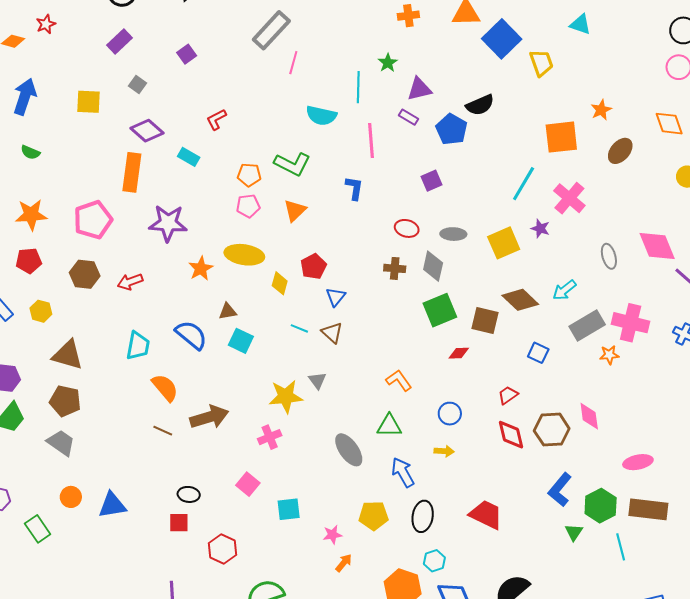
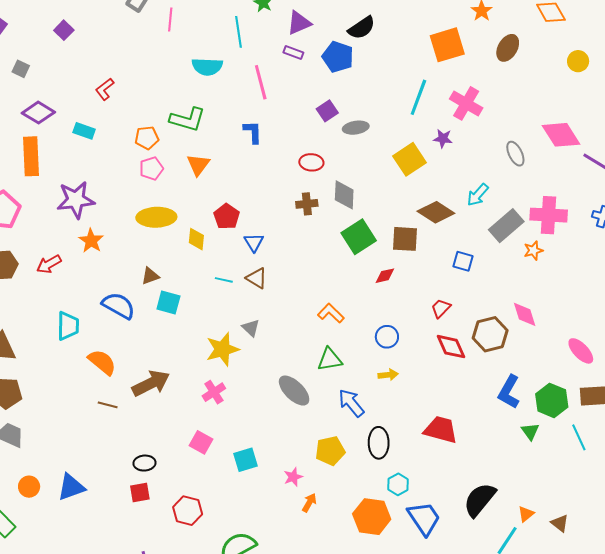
gray ellipse: (453, 234) -> (356, 128), moved
orange star: (201, 269) -> (91, 241), moved
pink ellipse: (638, 462) -> (581, 351), turned 68

